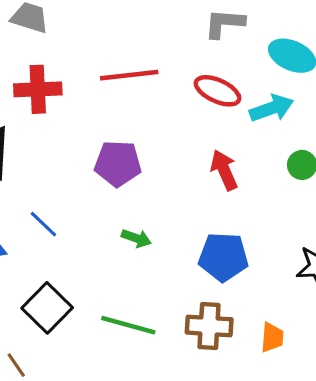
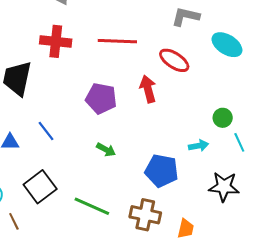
cyan arrow: (272, 108) -> (198, 146), moved, size x0.7
red arrow: (224, 170) -> (148, 89), moved

